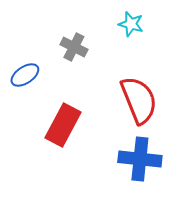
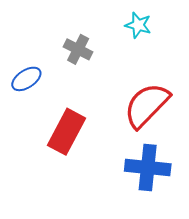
red semicircle: (139, 100) -> (147, 105), turned -114

